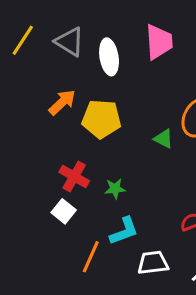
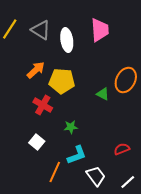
red cross: (74, 176) -> (43, 105), moved
white trapezoid: (153, 263) -> (96, 176), turned 60

